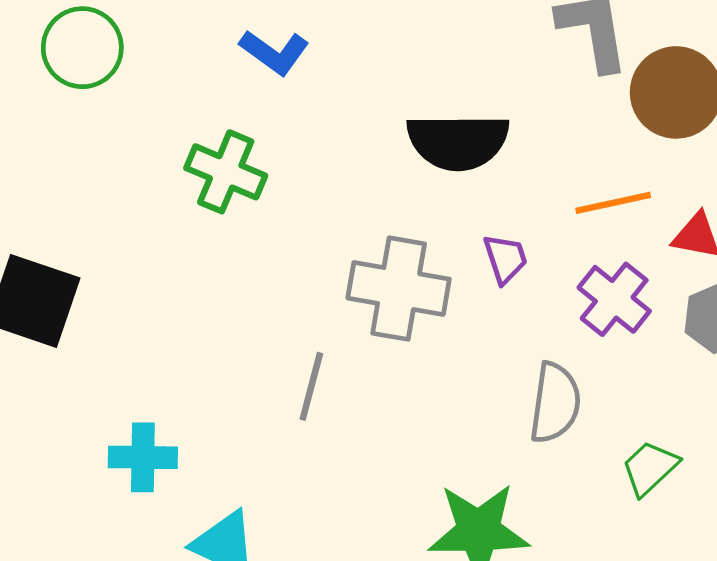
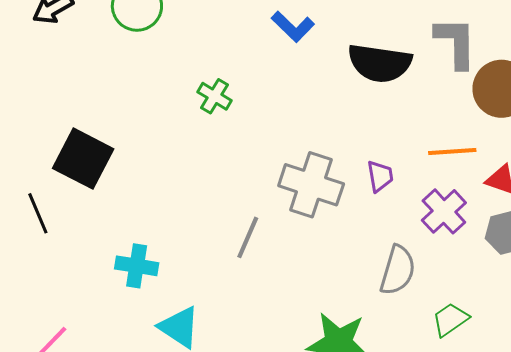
blue L-shape: (274, 52) -> (293, 27), moved
black semicircle: (458, 142) -> (380, 63), moved
green cross: (226, 172) -> (214, 96), size x0.7

